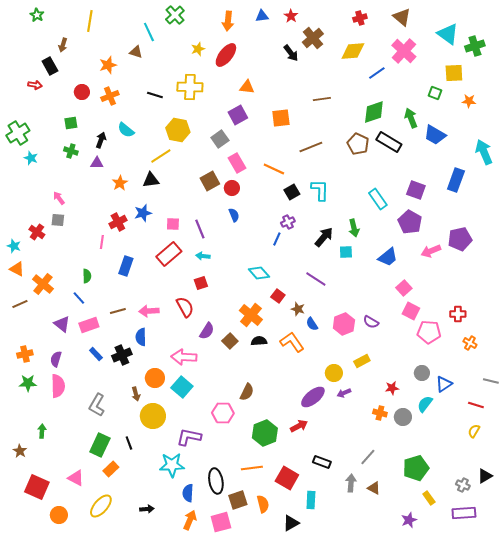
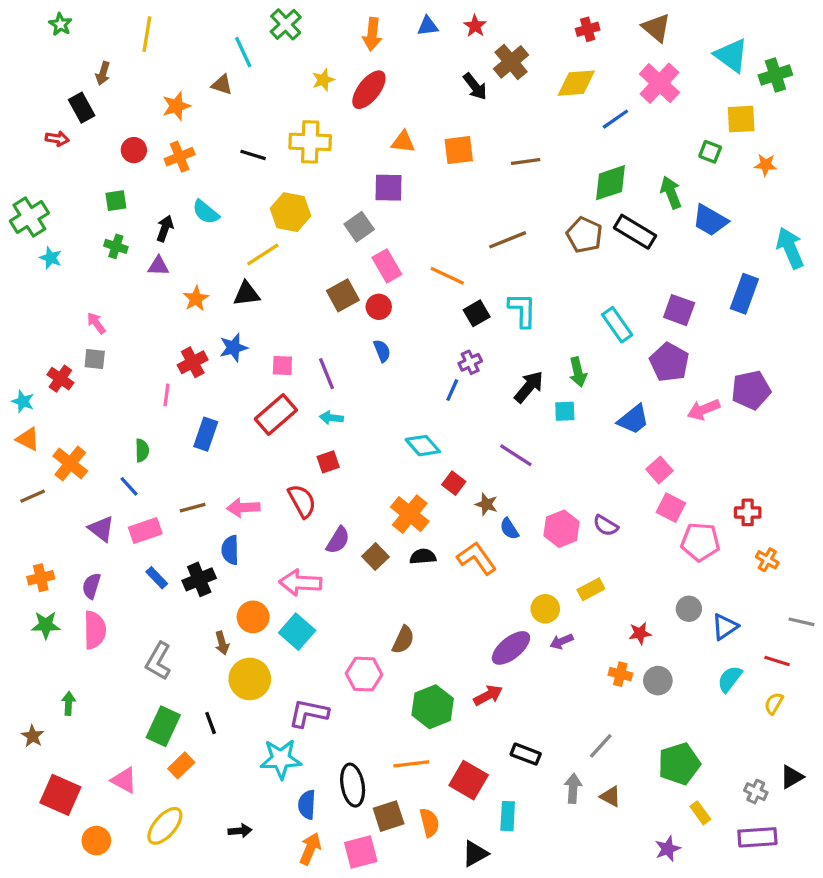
purple square: (238, 115) -> (389, 188), turned 30
orange square: (281, 118) -> (459, 150), moved
cyan semicircle: (425, 404) -> (730, 679), moved

